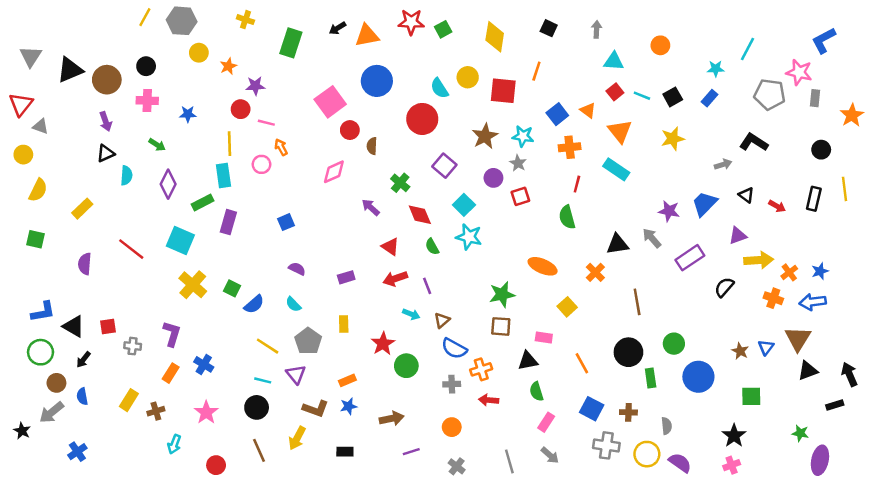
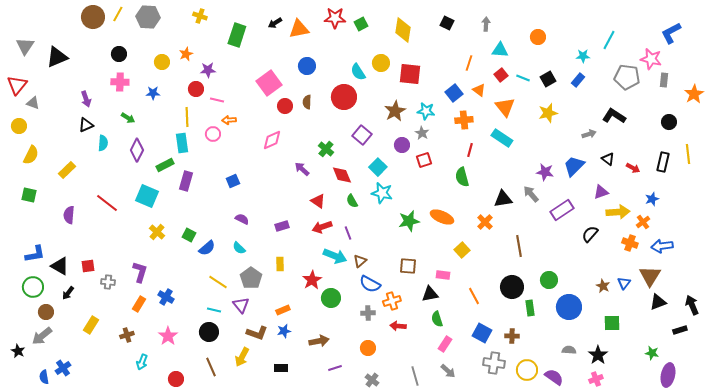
yellow circle: (199, 53) -> (162, 62), moved
orange line: (536, 71) -> (469, 63), moved
brown circle: (107, 80) -> (93, 17), moved
blue circle: (377, 81) -> (307, 66), size x0.7
brown semicircle: (372, 146) -> (307, 102), moved
orange arrow: (281, 147) -> (229, 120), turned -64
blue star: (820, 271) -> (652, 199), moved
yellow cross: (193, 285) -> (157, 232), size x0.7
green star: (502, 295) -> (409, 221), moved
cyan arrow: (411, 314) -> (335, 256), size x1.6
blue semicircle: (82, 396) -> (44, 377), moved
yellow rectangle: (129, 400) -> (91, 325), moved
gray semicircle: (667, 426) -> (569, 350), moved, turned -80

